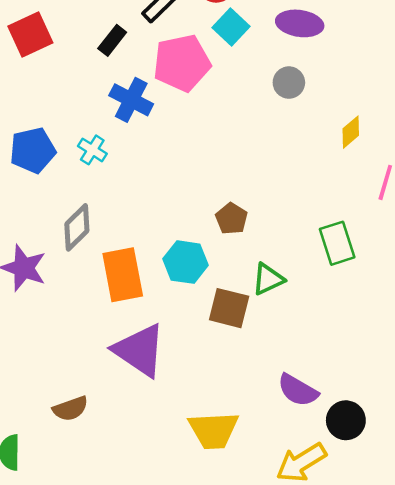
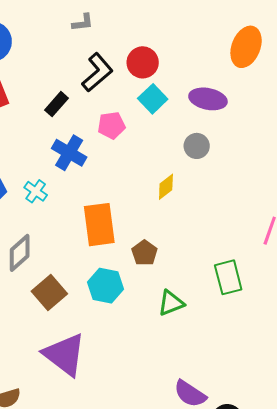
pink pentagon: (182, 63) -> (111, 125), size x0.6
yellow diamond: (351, 132) -> (166, 187), moved
orange rectangle: (123, 275) -> (99, 225), moved
brown square: (229, 308) -> (49, 292), moved, turned 32

